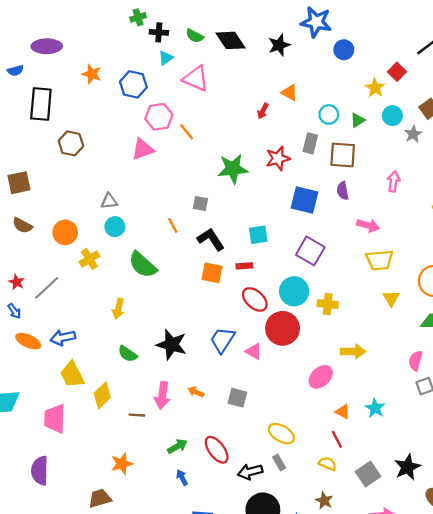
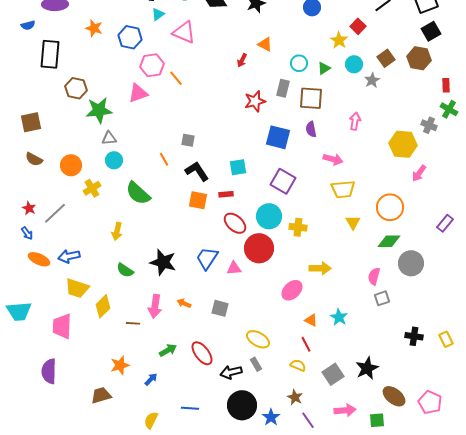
green star: (233, 169) -> (99, 110), moved
pink triangle: (254, 351) -> (234, 268), turned -35
yellow trapezoid: (72, 375) -> (77, 288), turned -45
blue arrow: (182, 478) -> (151, 379), moved, turned 72

